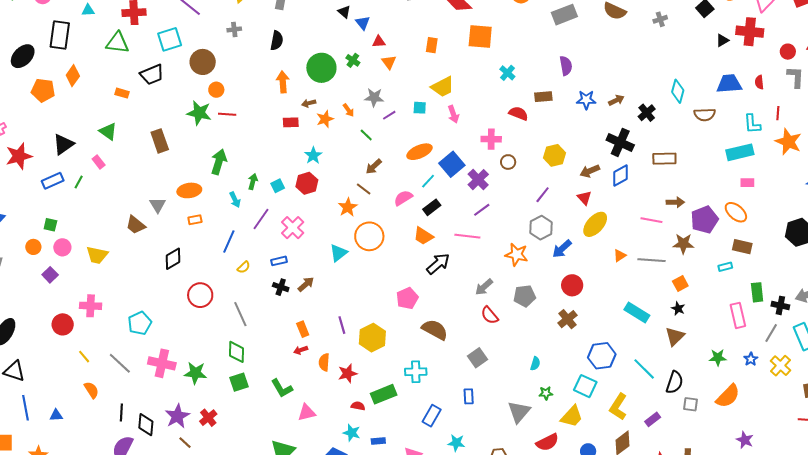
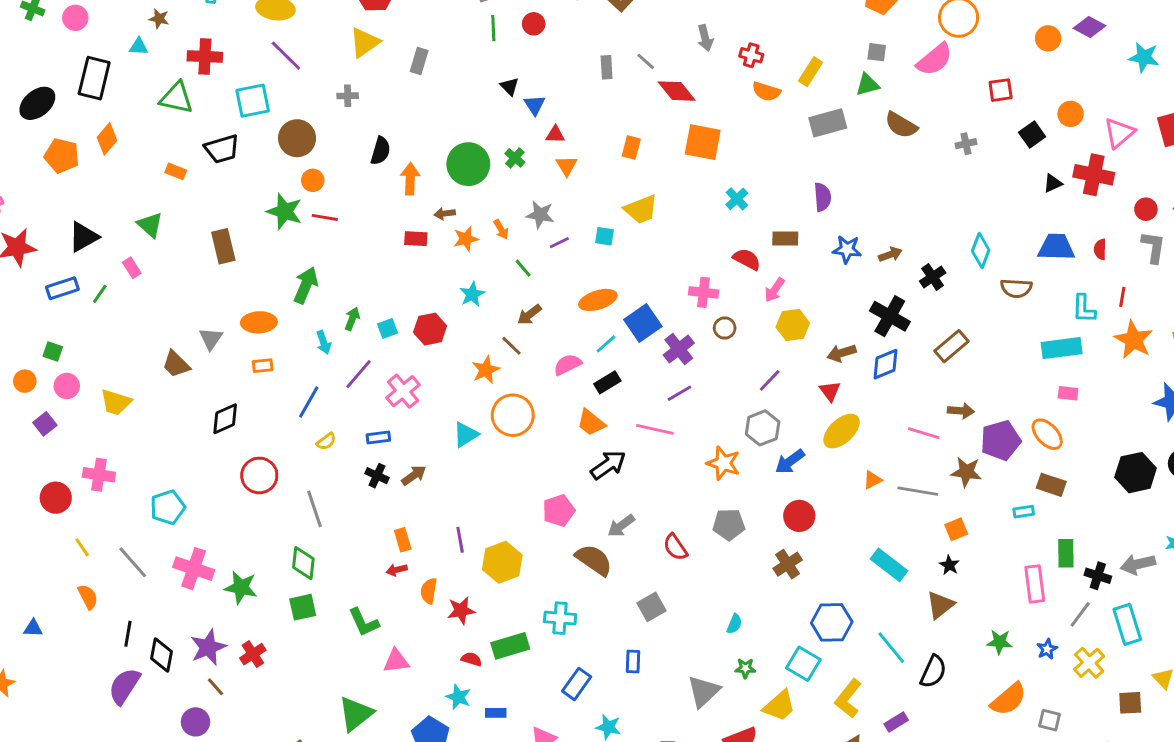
black semicircle: (277, 41) -> (381, 151), moved
pink arrow: (453, 114) -> (775, 290), moved, turned 48
cyan star: (313, 155) -> (472, 294), moved
brown rectangle: (664, 159) -> (952, 346), turned -45
gray arrow: (484, 287) -> (621, 526), moved
gray square: (690, 404) -> (1050, 720), moved

